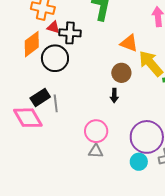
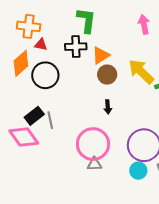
black cross: (70, 33) -> (76, 47), moved
orange triangle: (129, 43) -> (101, 55), moved, turned -48
brown circle: (121, 73) -> (107, 75), moved
pink circle: (96, 131) -> (93, 144), size x1.4

